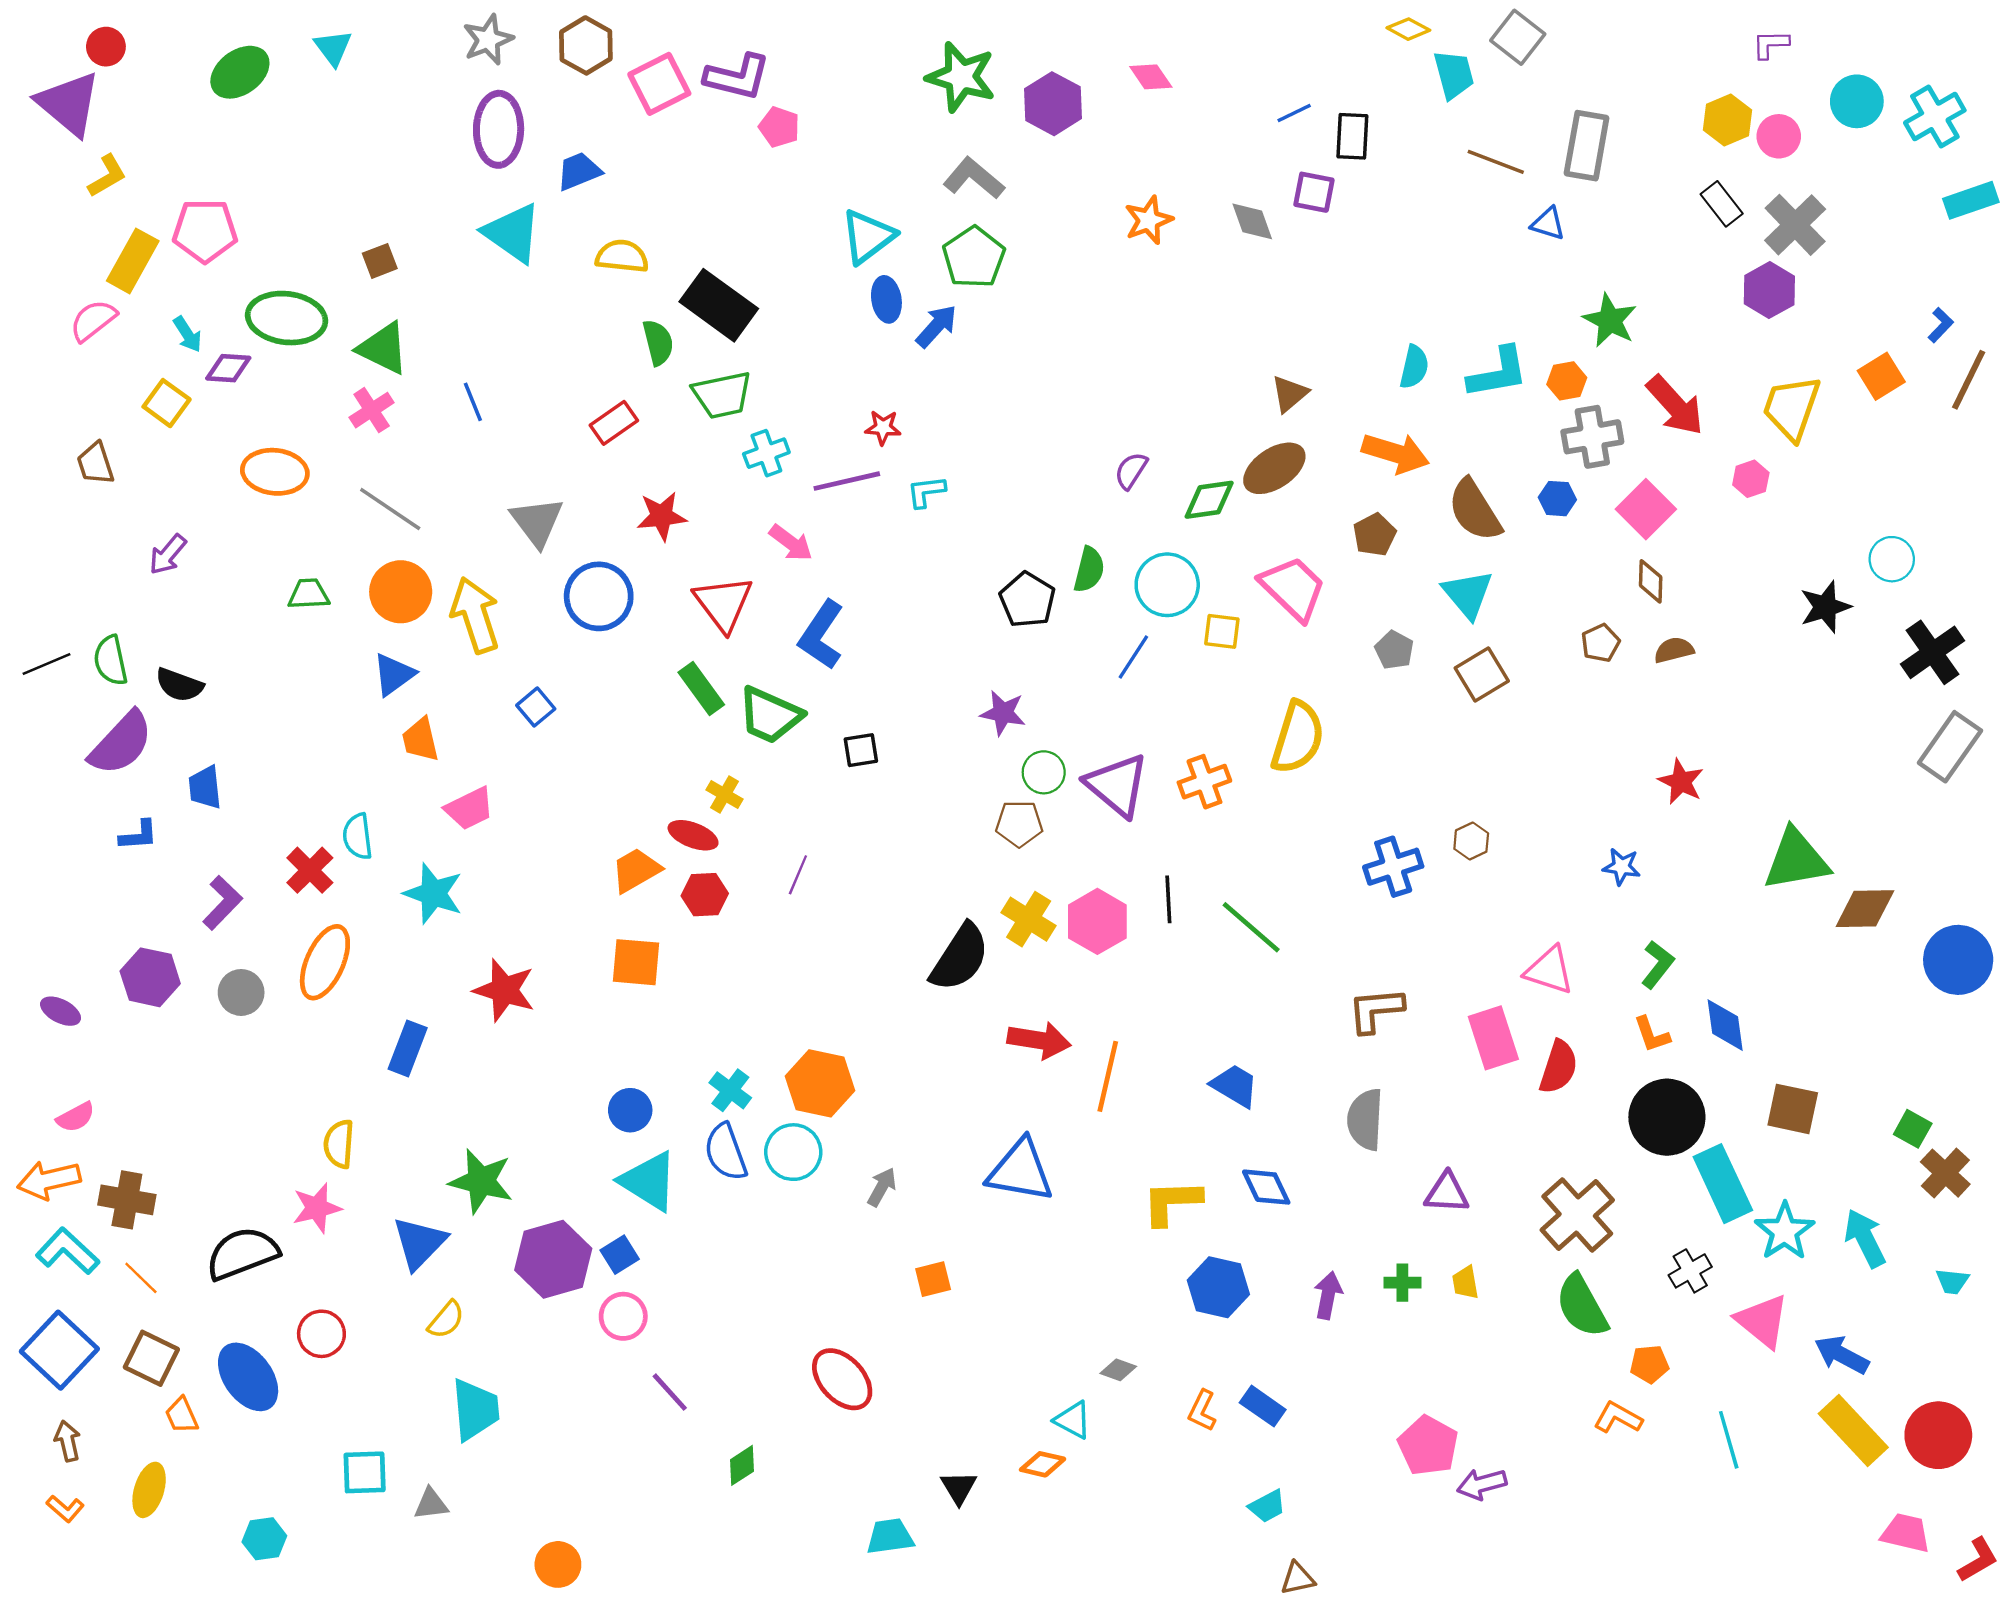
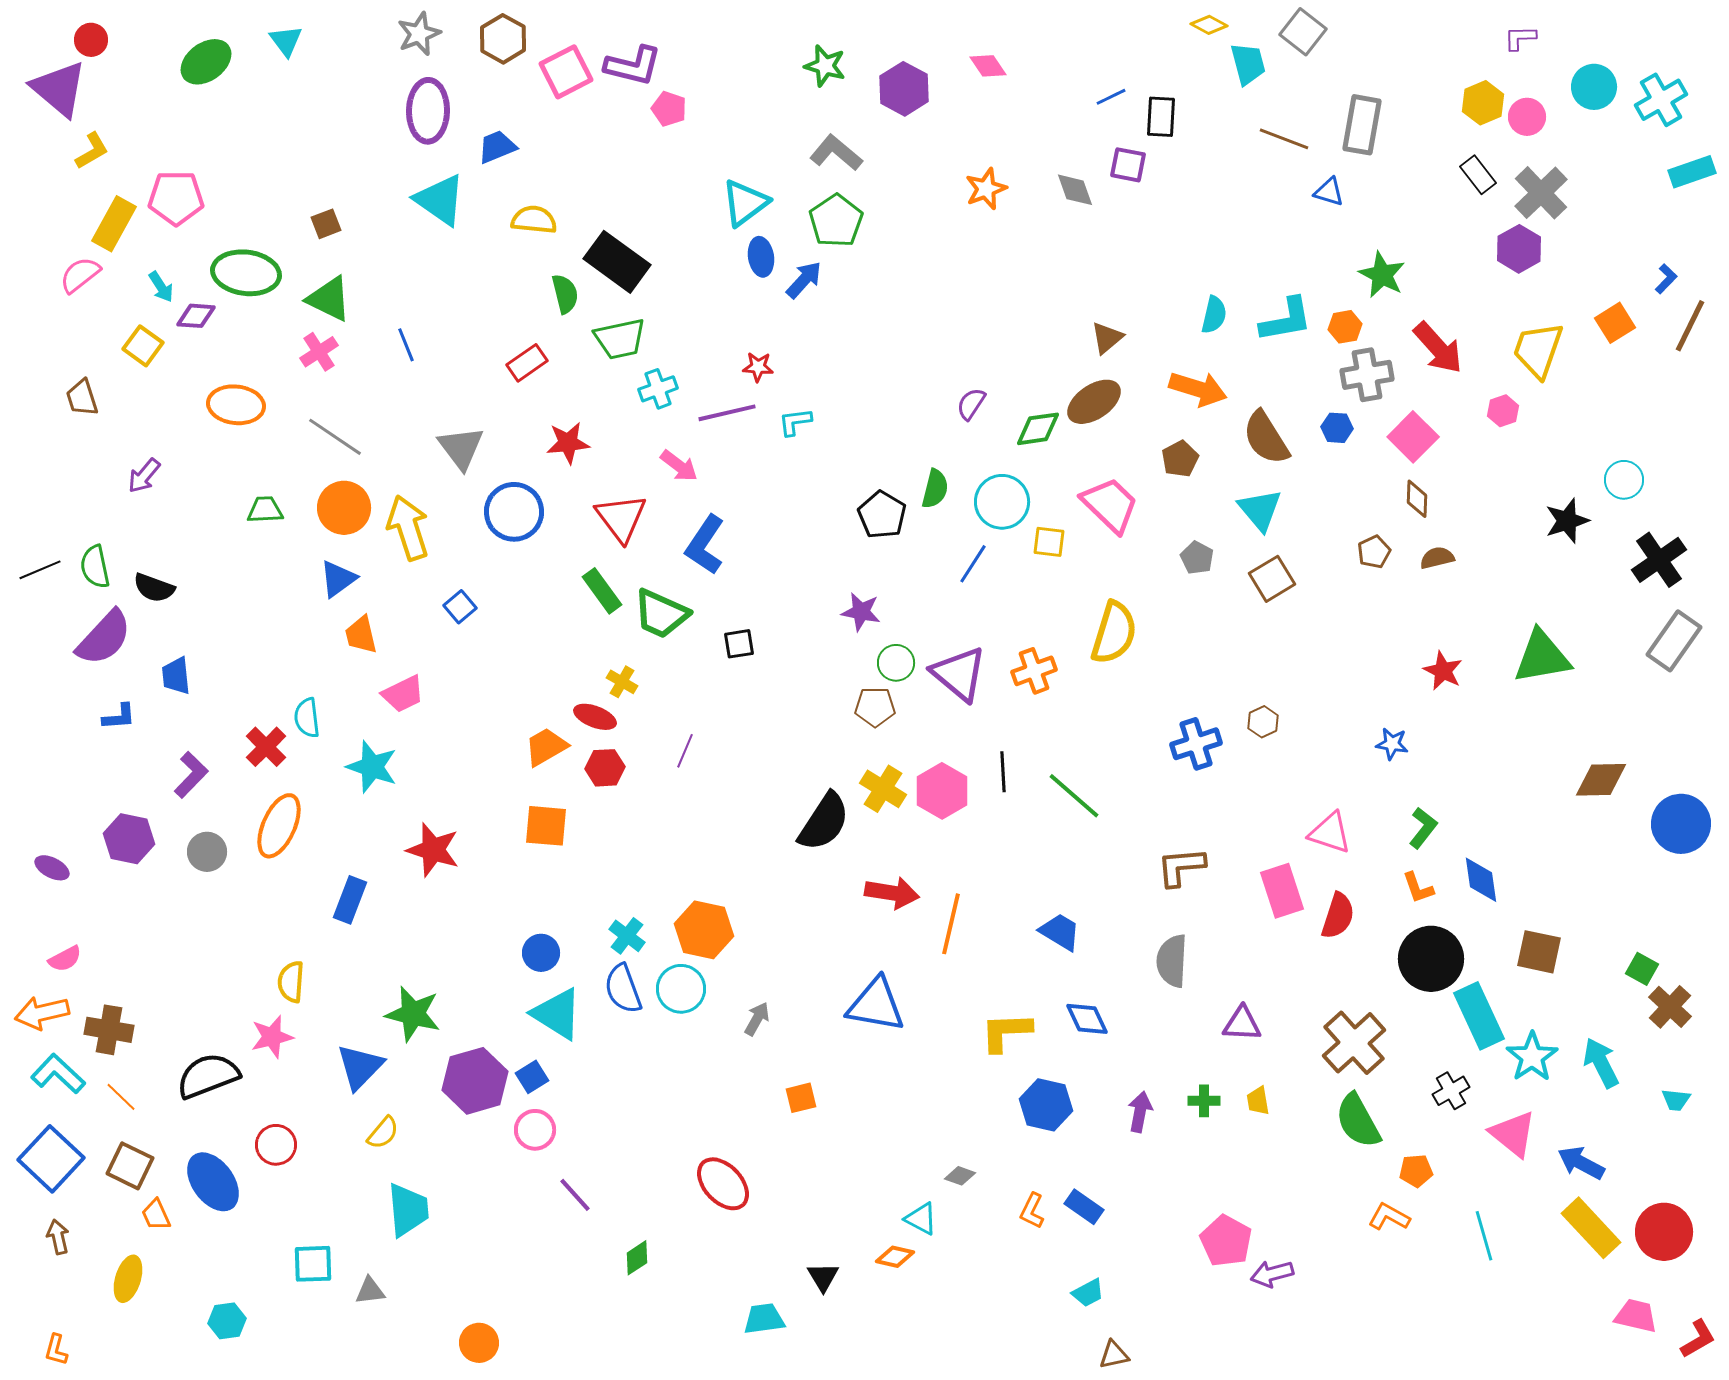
green star: (961, 77) -> (825, 66), size x0.7
green triangle: (1796, 860) -> (1542, 657), moved
orange L-shape: (65, 1509) -> (56, 1350), moved, turned 64

